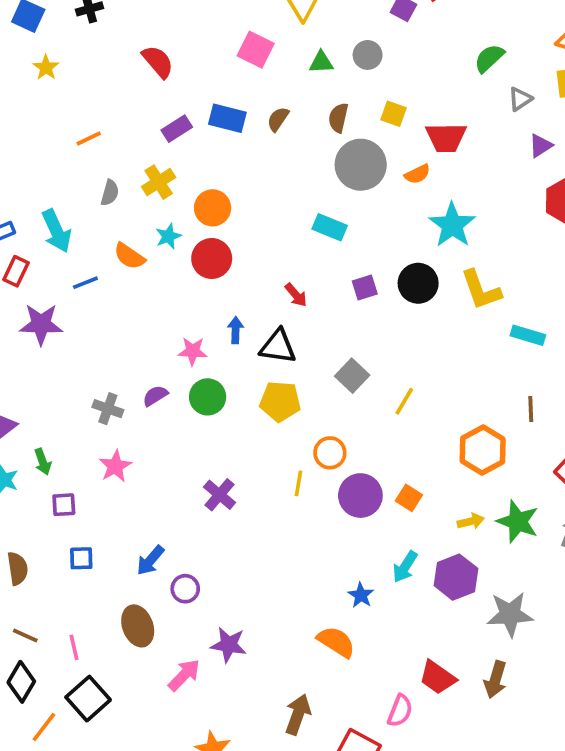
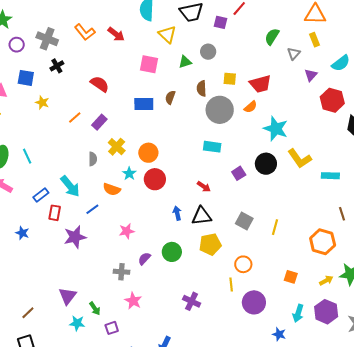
purple rectangle: (177, 129) -> (99, 122), moved
orange line: (89, 138) -> (75, 117), moved
pink star: (193, 351) -> (127, 231), moved
purple circle: (360, 496) -> (254, 302), moved

